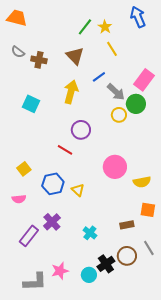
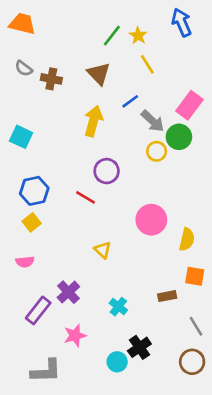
cyan square: (31, 104) -> (21, 137), moved
yellow semicircle: (142, 182) -> (187, 239), turned -66
blue hexagon: (53, 184) -> (34, 191), moved
brown circle: (127, 256) -> (192, 362), moved
pink star: (60, 271) -> (75, 335), moved

